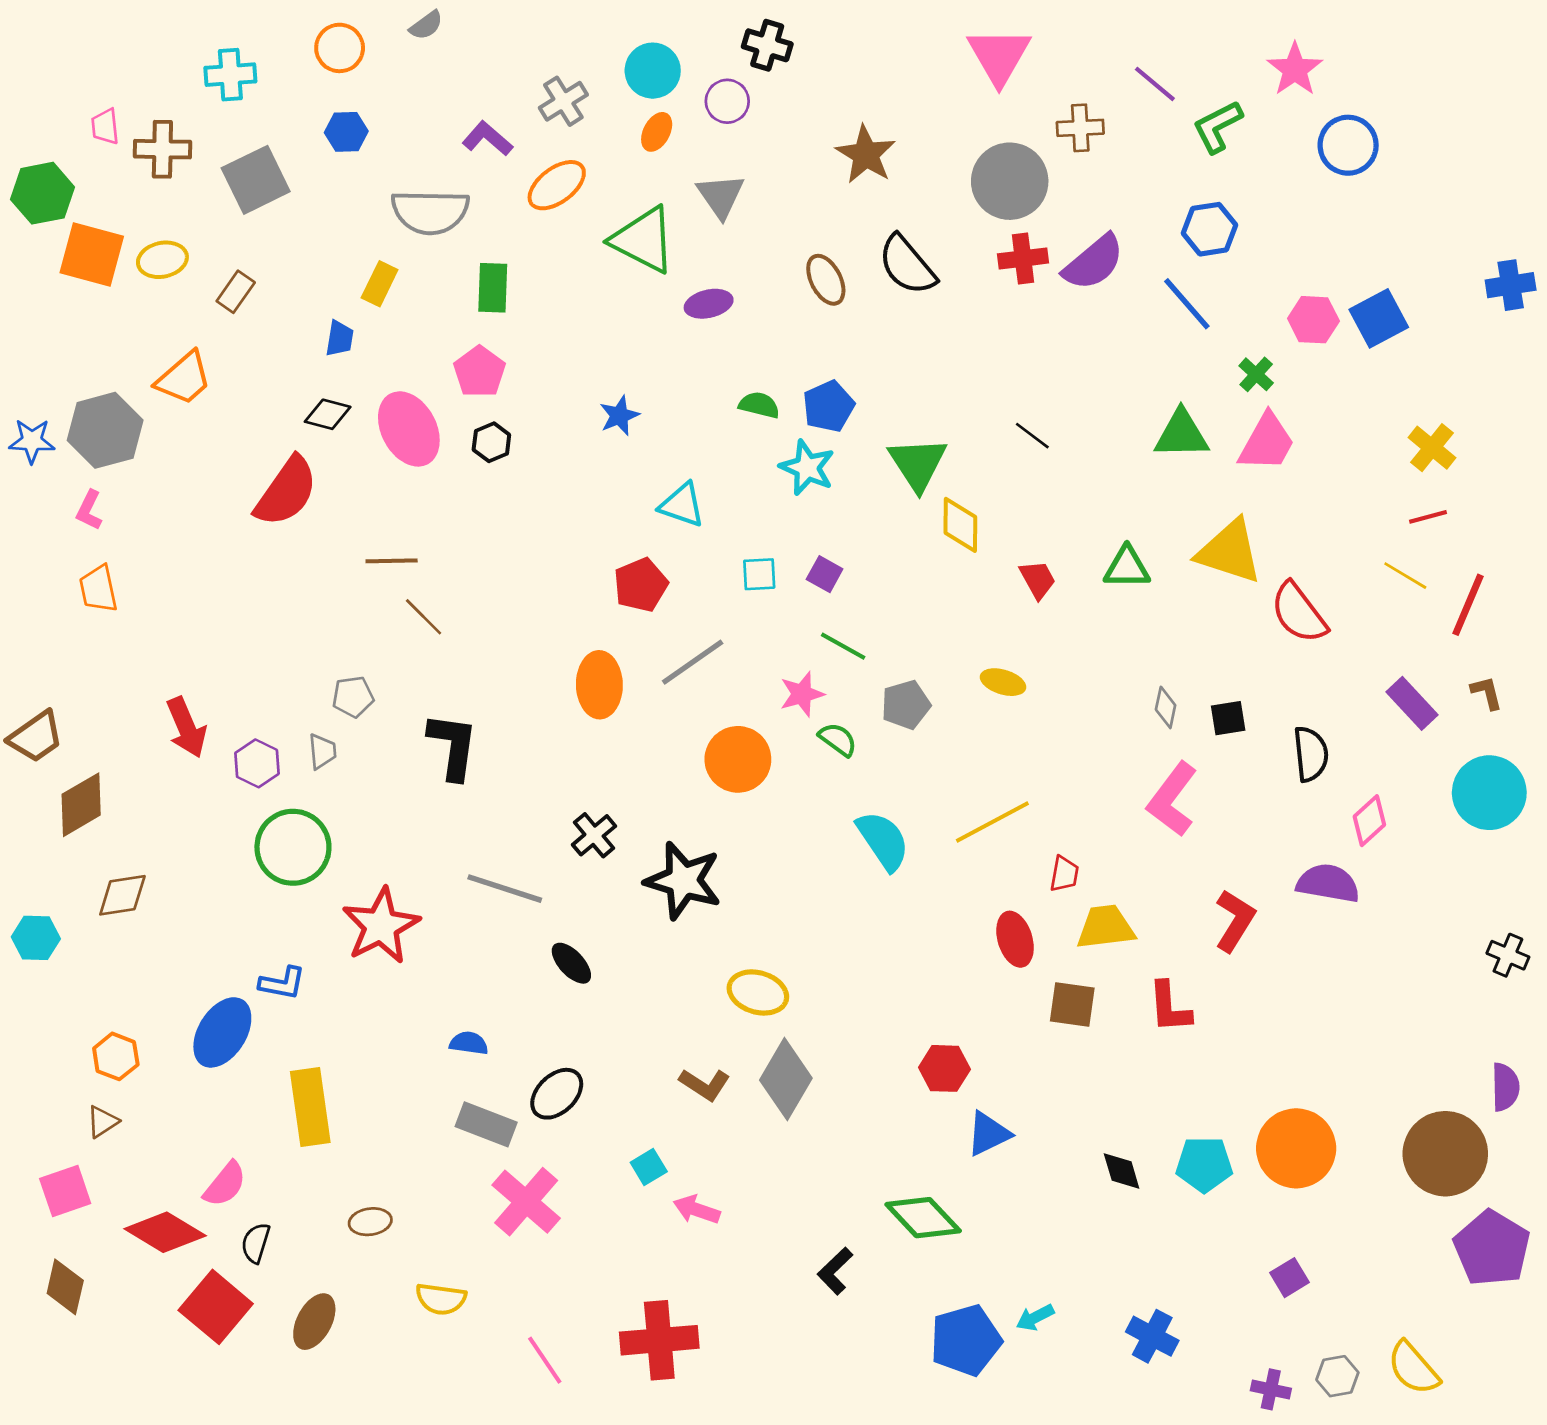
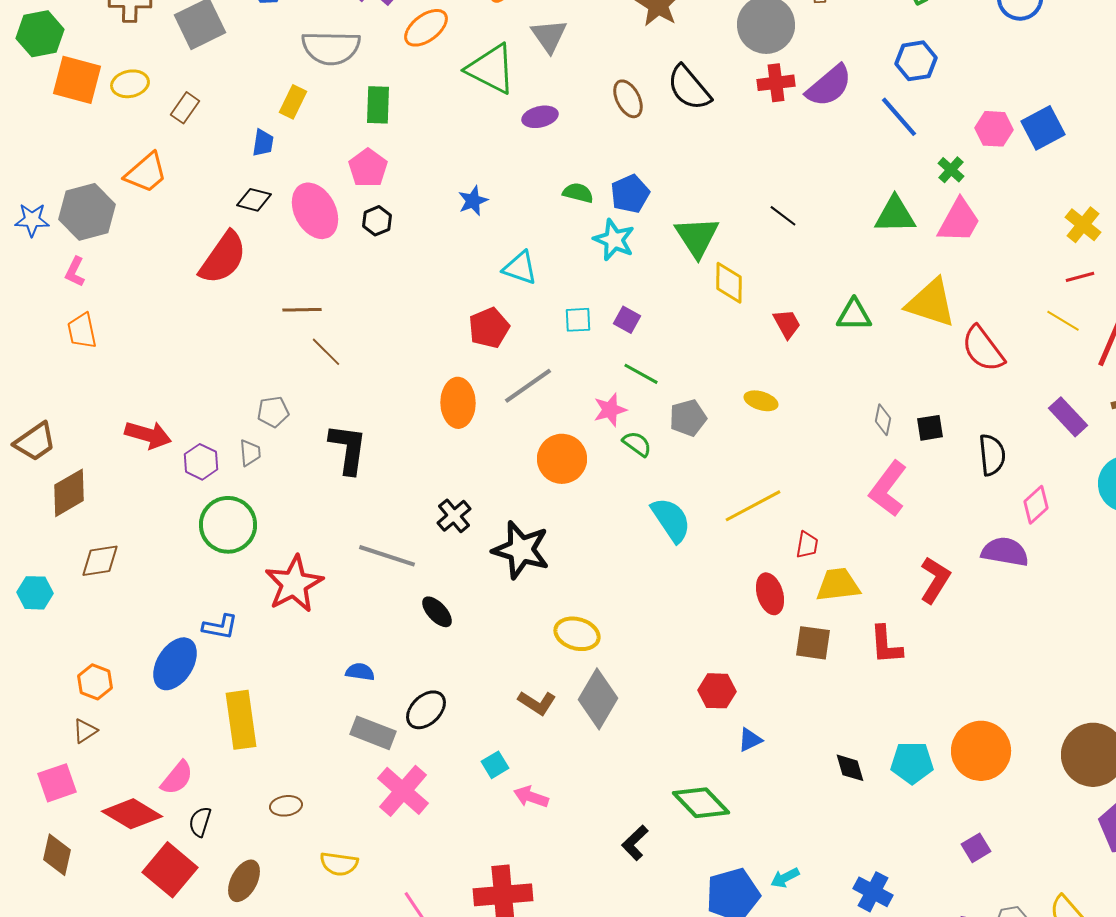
red arrow: (186, 727) -> (148, 435), turned -51
blue triangle: (988, 1134) -> (750, 740), size x0.7

